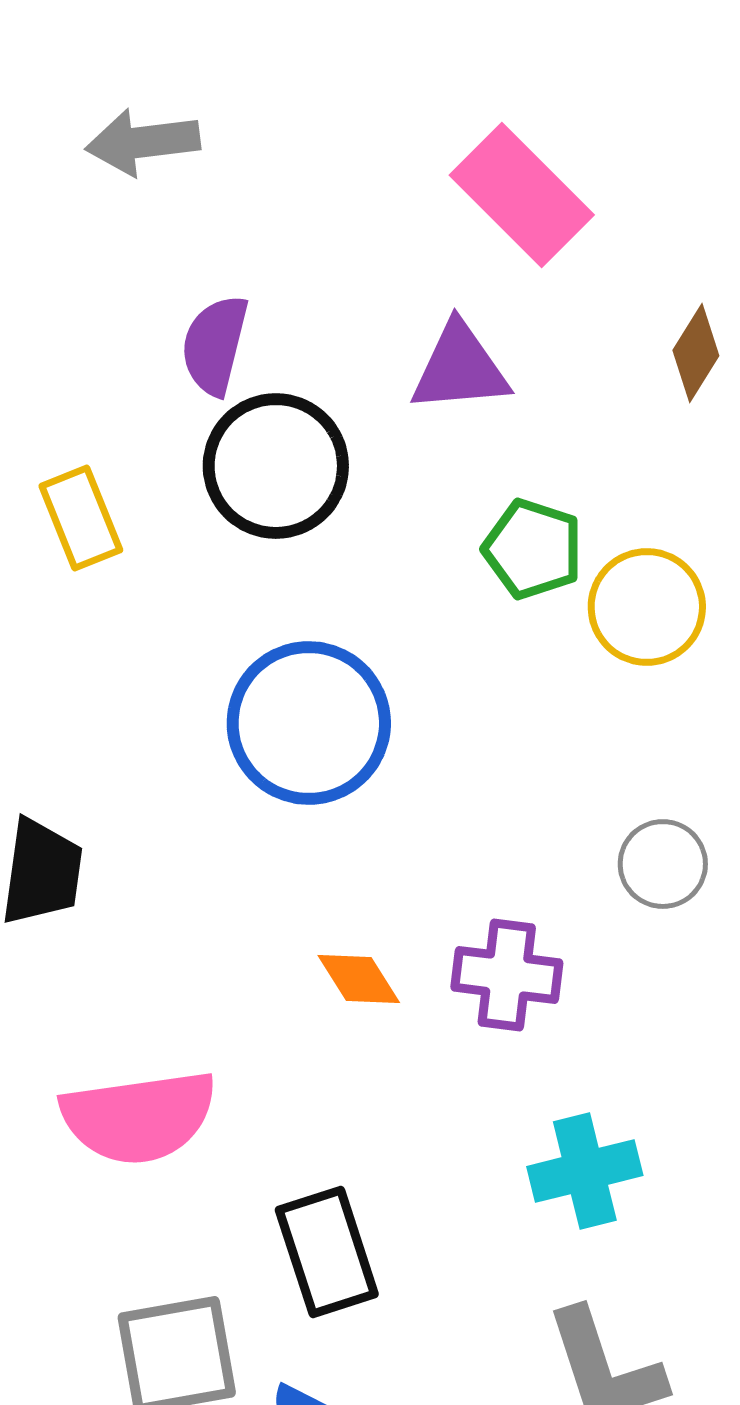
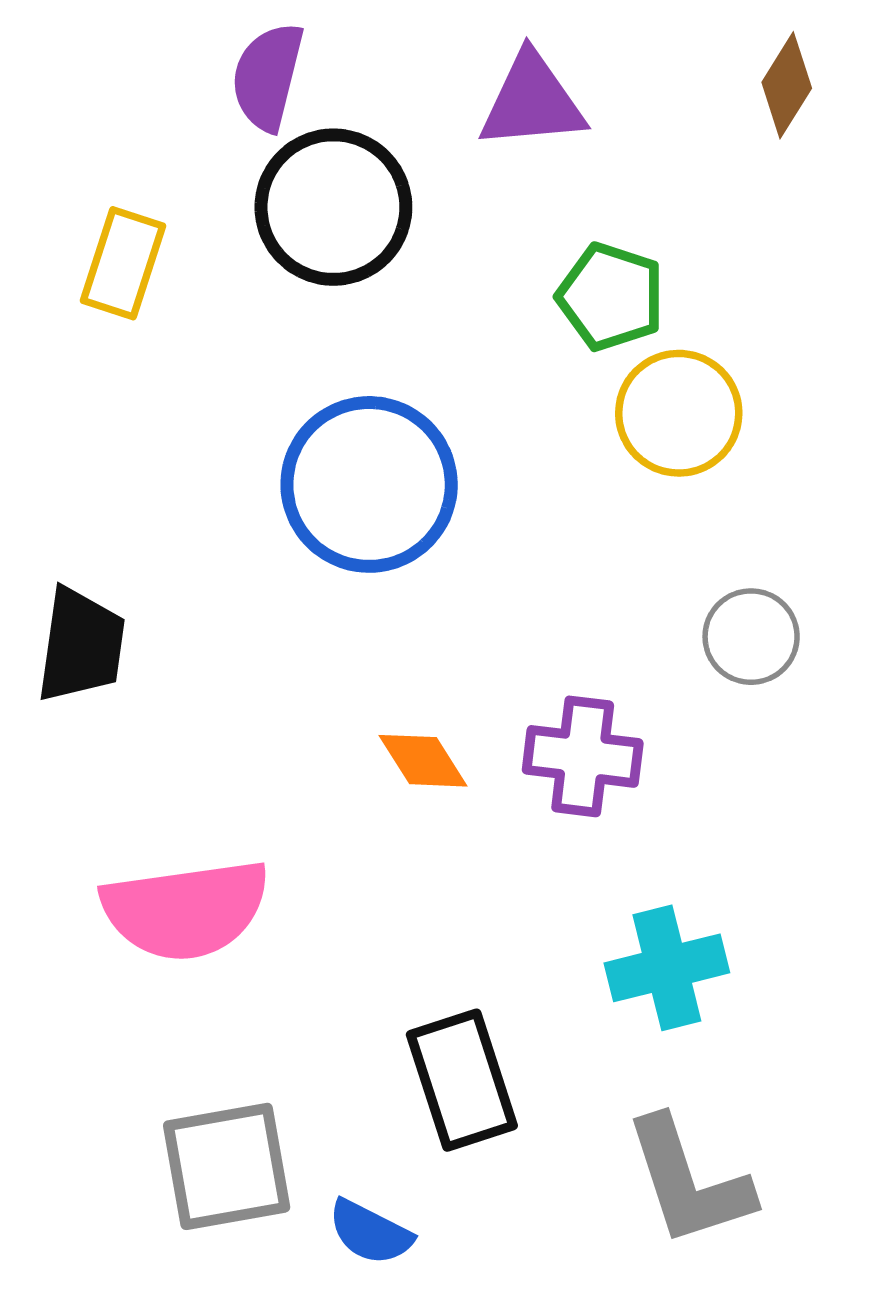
yellow rectangle: (81, 518) -> (123, 263), turned 40
yellow circle: (647, 607) -> (679, 413), moved
black rectangle: (327, 1252) -> (462, 1080), moved

